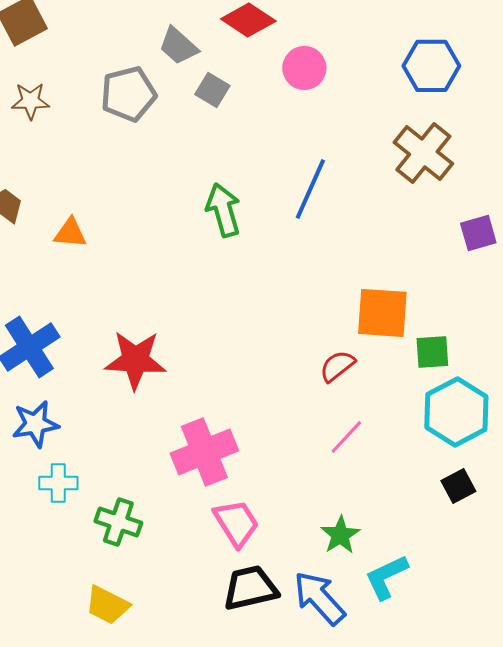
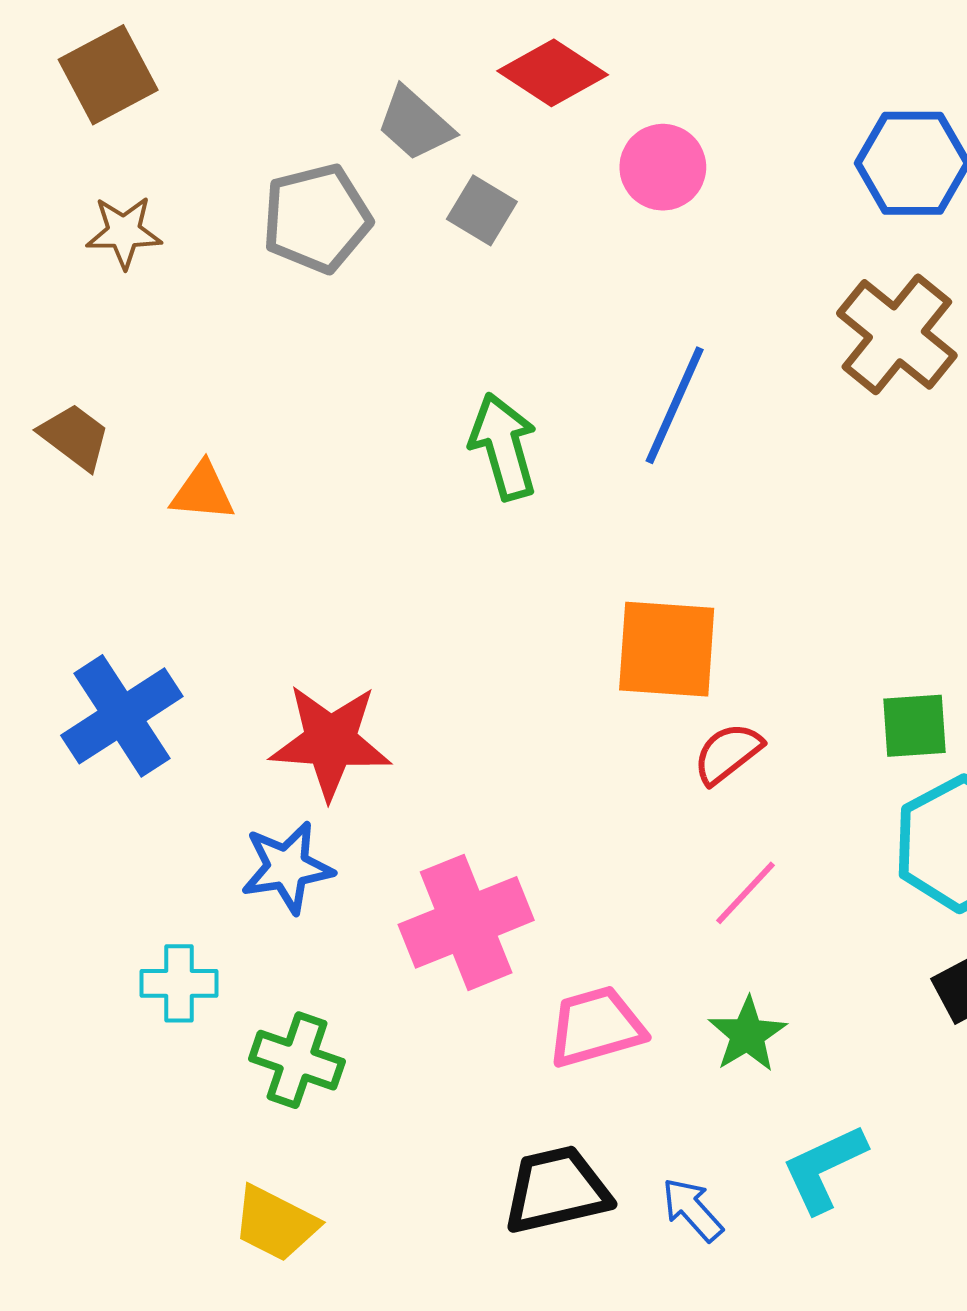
orange square: (382, 313) -> (667, 649), moved
blue star: (35, 424) -> (287, 867), moved
pink trapezoid: (236, 523) -> (596, 1027), moved, turned -74
green star: (340, 535) -> (747, 1035), moved
blue arrow: (319, 598) -> (692, 1210), size x0.6

